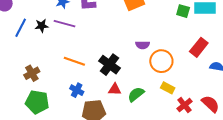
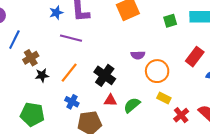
green square: (183, 11) -> (170, 21), moved, turned -32
purple line: (65, 24) -> (71, 38), moved
black star: (42, 26) -> (42, 75), moved
orange line: (74, 61) -> (69, 73), turned -70
brown cross: (32, 73) -> (31, 58), moved

